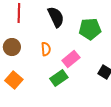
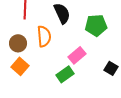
orange semicircle: (46, 49) -> (44, 36), moved, size x1.5
orange square: (14, 80) -> (20, 66), moved

